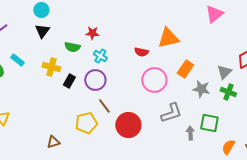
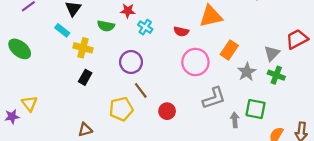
cyan cross: (100, 56) -> (145, 27), moved
cyan rectangle: (17, 60) -> (62, 30), moved
black rectangle: (69, 81) -> (85, 77), moved
gray star: (201, 89) -> (247, 72), turned 30
red circle: (128, 125) -> (167, 111), size x0.6

